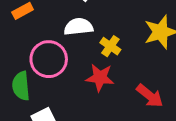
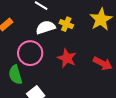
yellow cross: (110, 46) -> (66, 24), moved
red star: (100, 78) -> (67, 58), turned 30

